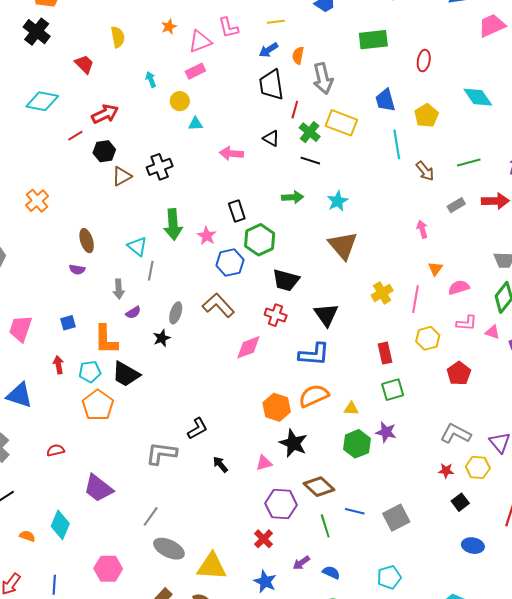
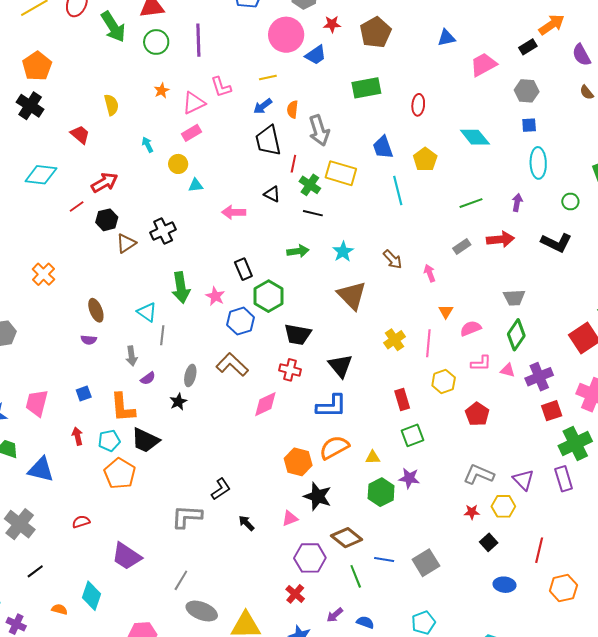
brown arrow: (425, 171) -> (393, 259), moved

